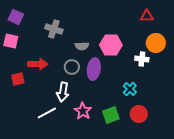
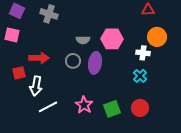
gray cross: (54, 29) -> (49, 14), moved
cyan cross: (130, 89) -> (140, 76), moved
white arrow: (63, 92) -> (36, 86), moved

